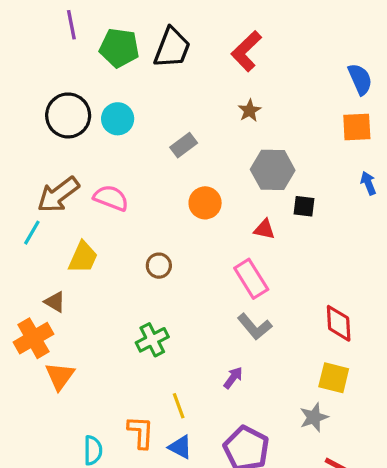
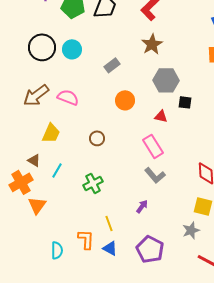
brown star: (250, 111) -> (152, 44), size x1.5
cyan line: (32, 233) -> (57, 170), moved

